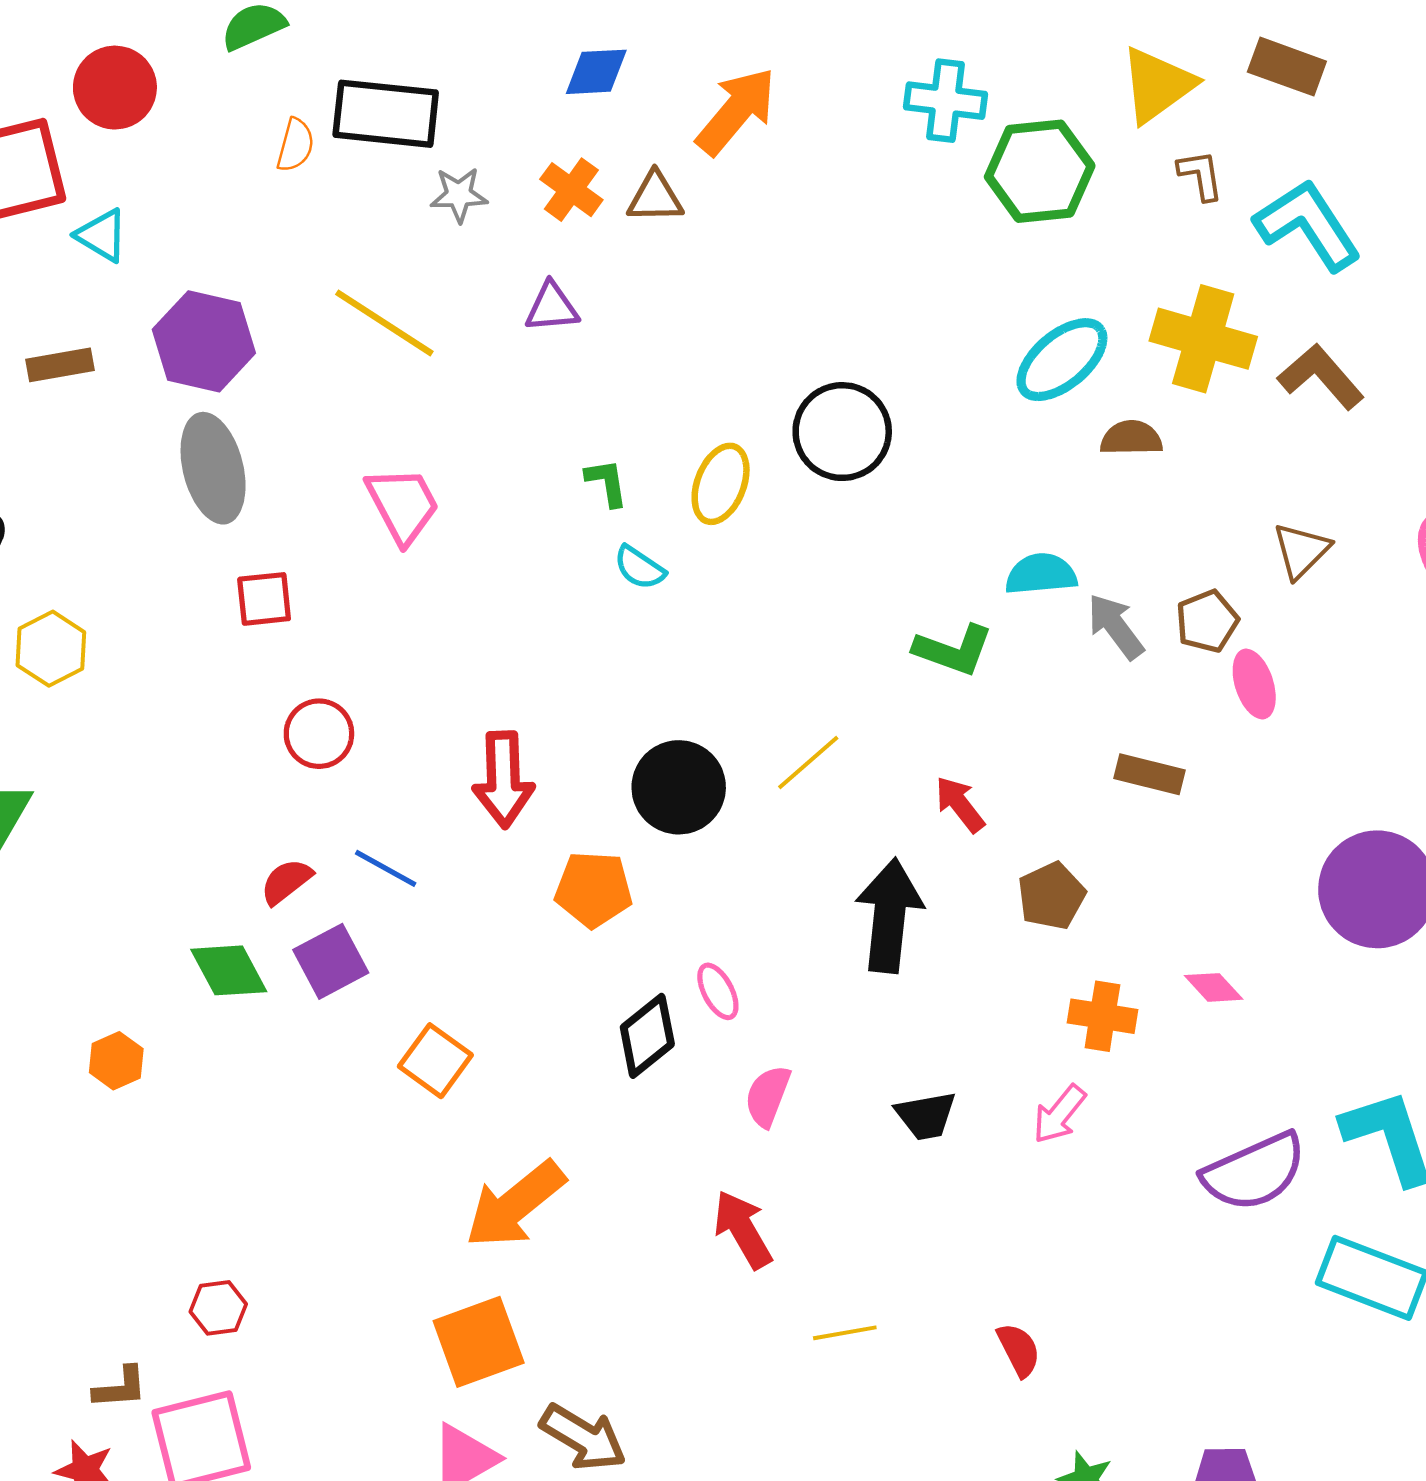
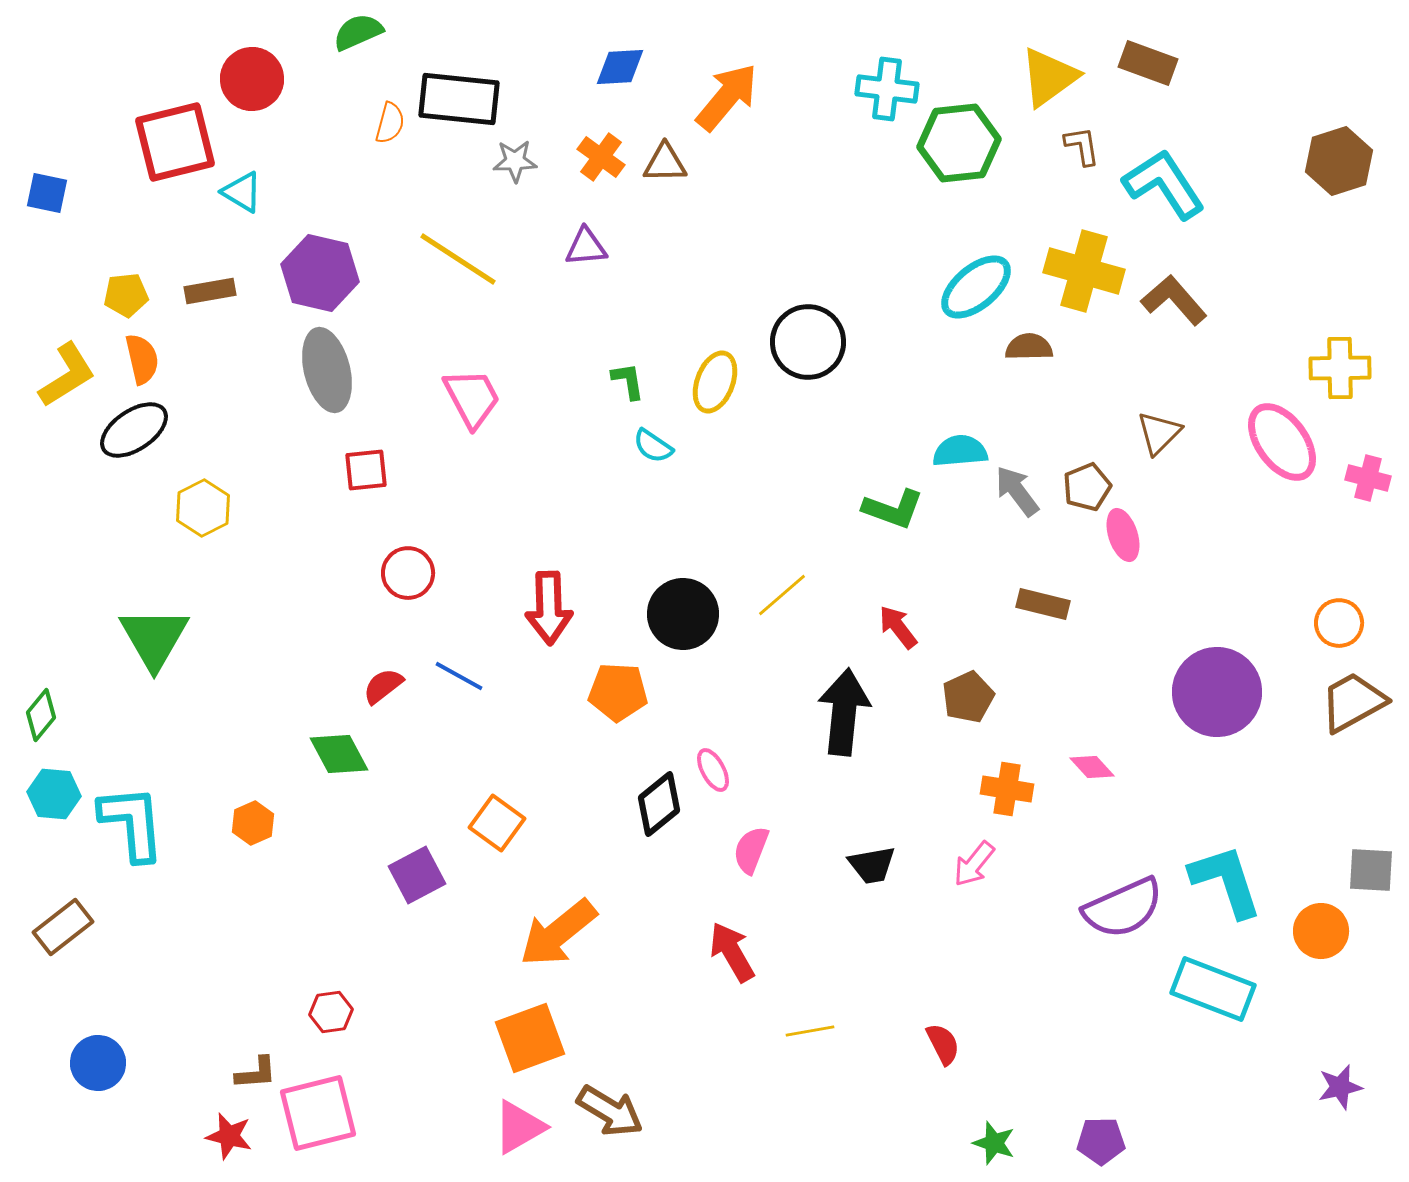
purple square: (331, 961) -> (417, 875), moved

